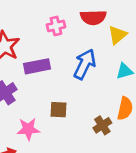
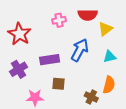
purple rectangle: (37, 66) -> (50, 60), moved
brown cross: (102, 125) -> (91, 97), turned -32

